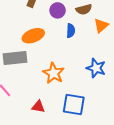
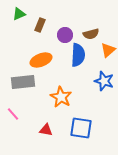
blue semicircle: (71, 31) -> (78, 55), size x1.6
blue star: (96, 68) -> (104, 81), moved

